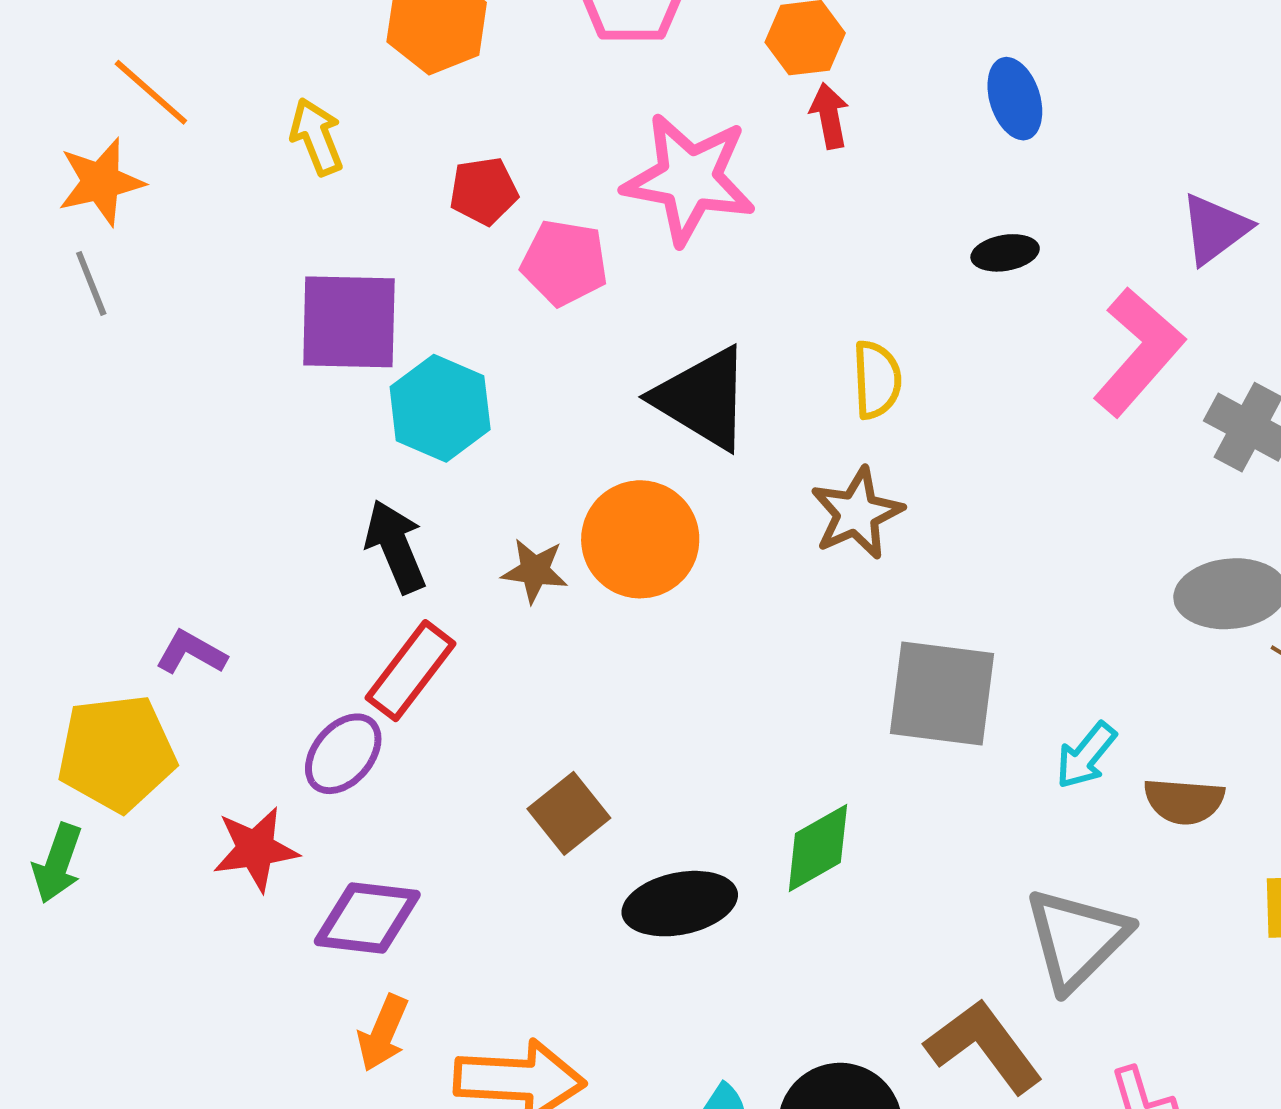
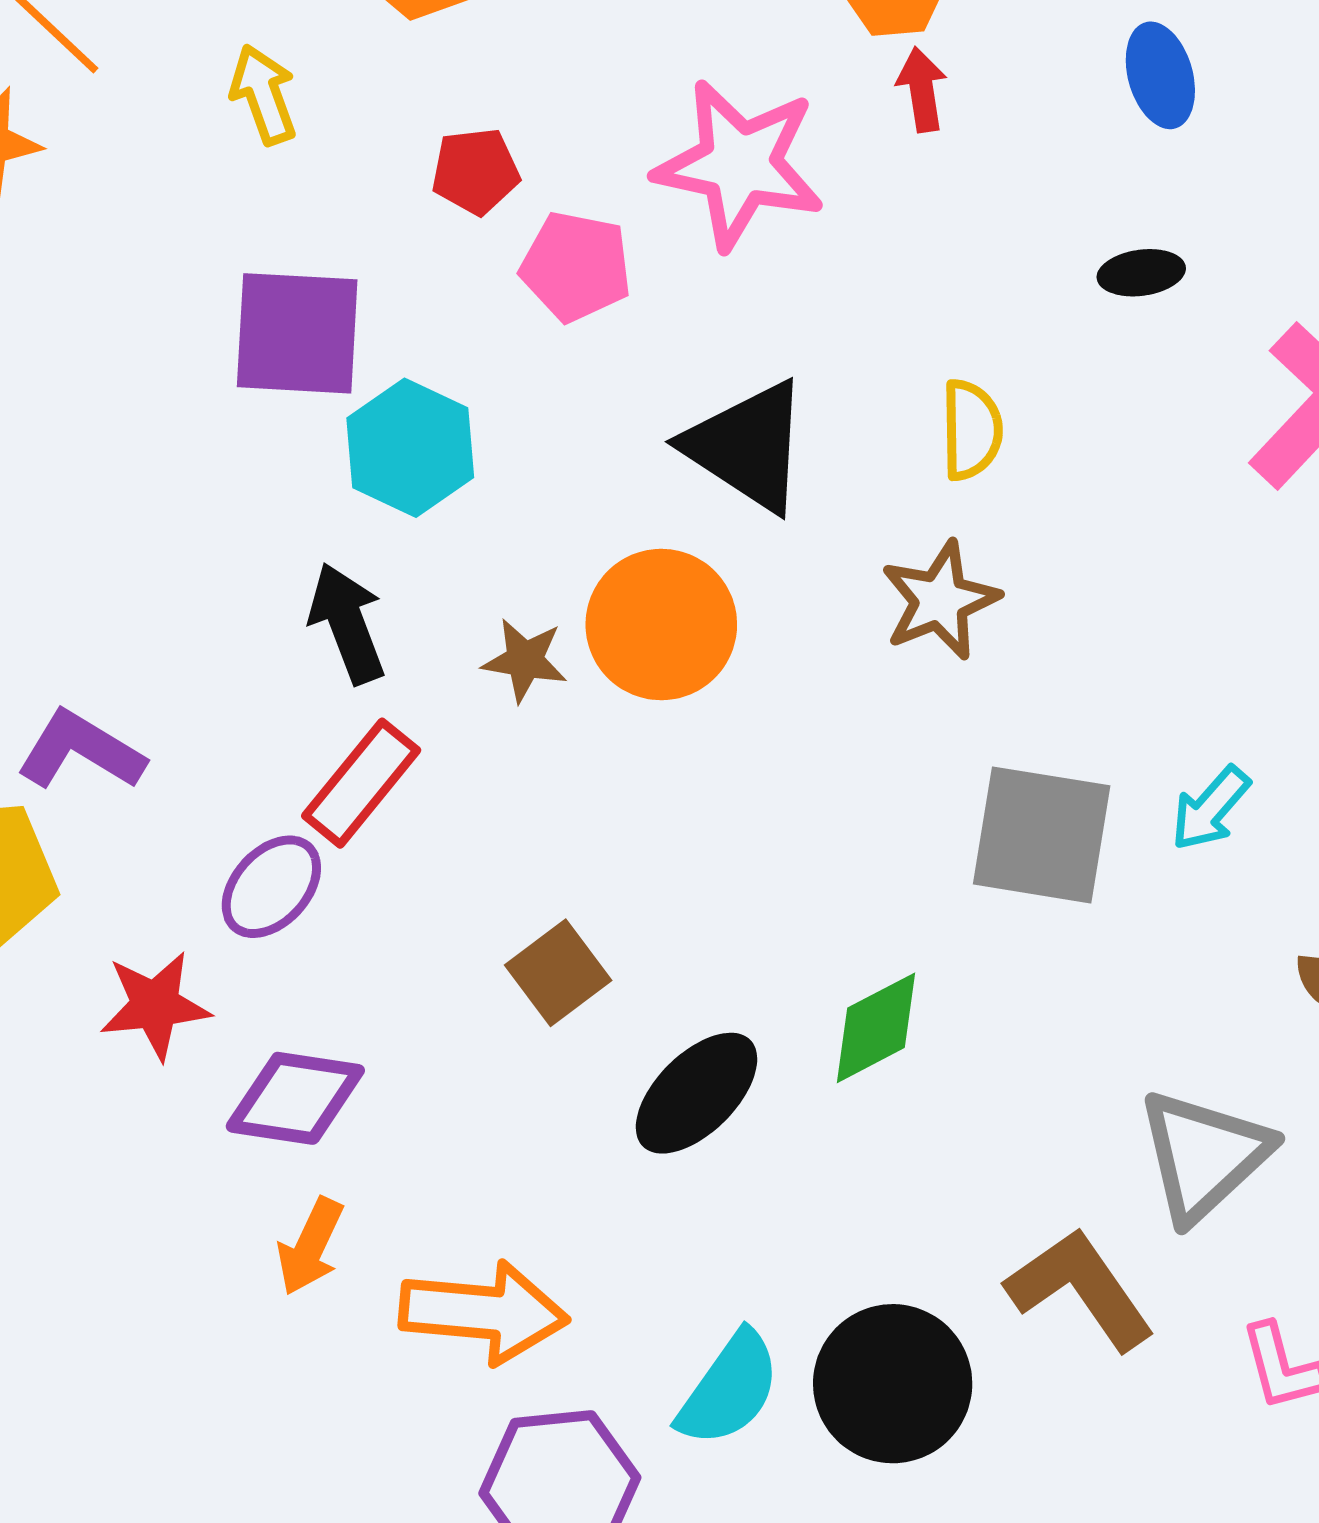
purple L-shape: (191, 653) -> (81, 751), size x1.4
cyan arrow: (1086, 755) -> (1210, 808), moved
black ellipse: (680, 904) -> (697, 1093), turned -35

